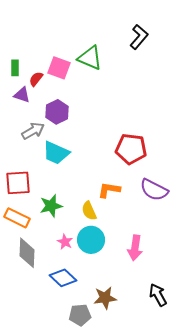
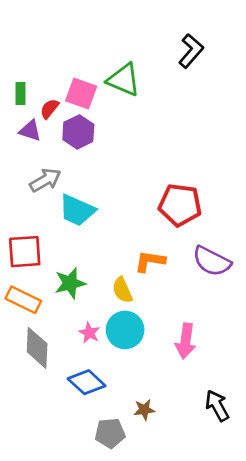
purple hexagon: (57, 112) -> (78, 132), moved
brown star: (105, 298) -> (144, 410), size x0.7

